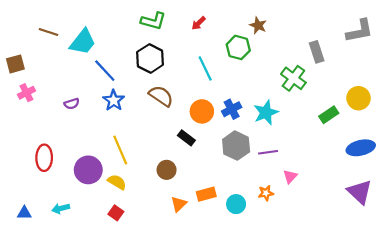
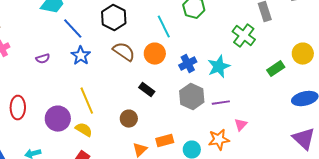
orange circle: (202, 111) -> (155, 54), moved
orange star: (266, 193) -> (219, 140), size x1.5

